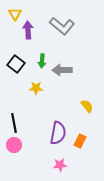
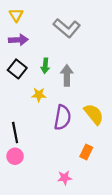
purple arrow: (28, 30) -> (18, 40), moved, turned 90
gray arrow: (62, 70) -> (67, 75), turned 90
yellow semicircle: (87, 106) -> (94, 114), size x1.5
purple semicircle: (58, 133) -> (62, 117), moved

